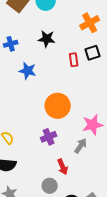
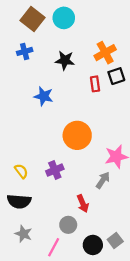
orange cross: (90, 23) -> (105, 53), moved
blue cross: (11, 44) -> (25, 51), moved
purple cross: (49, 137) -> (55, 170), moved

